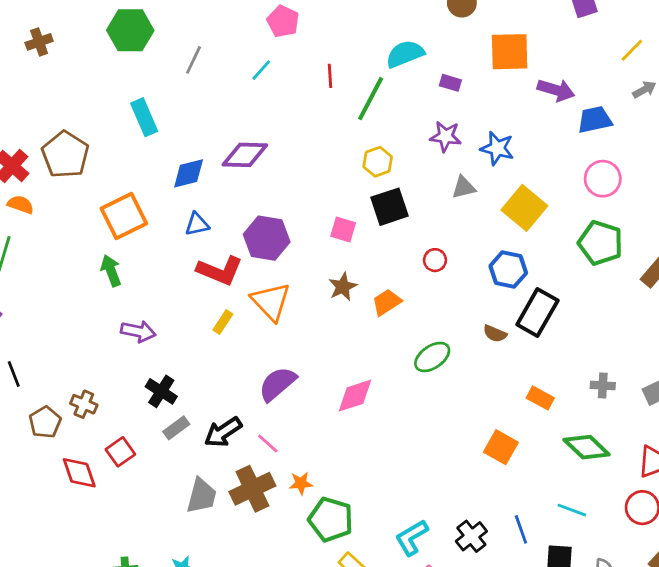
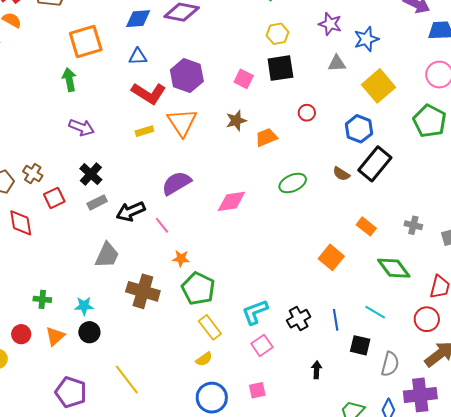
blue star: (497, 148) -> (366, 39), turned 30
yellow rectangle: (223, 322) -> (144, 131), turned 30
red square: (120, 452) -> (54, 198), moved
brown cross: (252, 489) -> (143, 291), moved, turned 32

